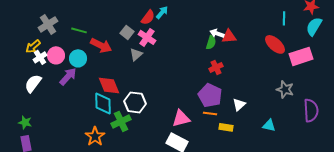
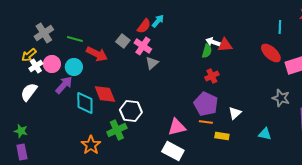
gray triangle: (136, 54) -> (152, 63), moved
cyan diamond: (103, 103) -> (85, 103), moved

